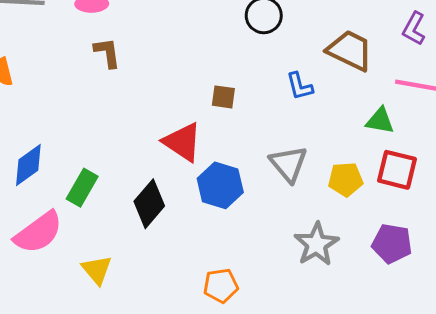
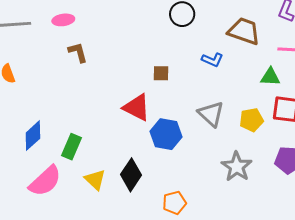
blue L-shape: (300, 86) -> (212, 60), turned -45
black diamond: (149, 204) -> (131, 175), moved
yellow triangle: (97, 270) -> (95, 180), moved

